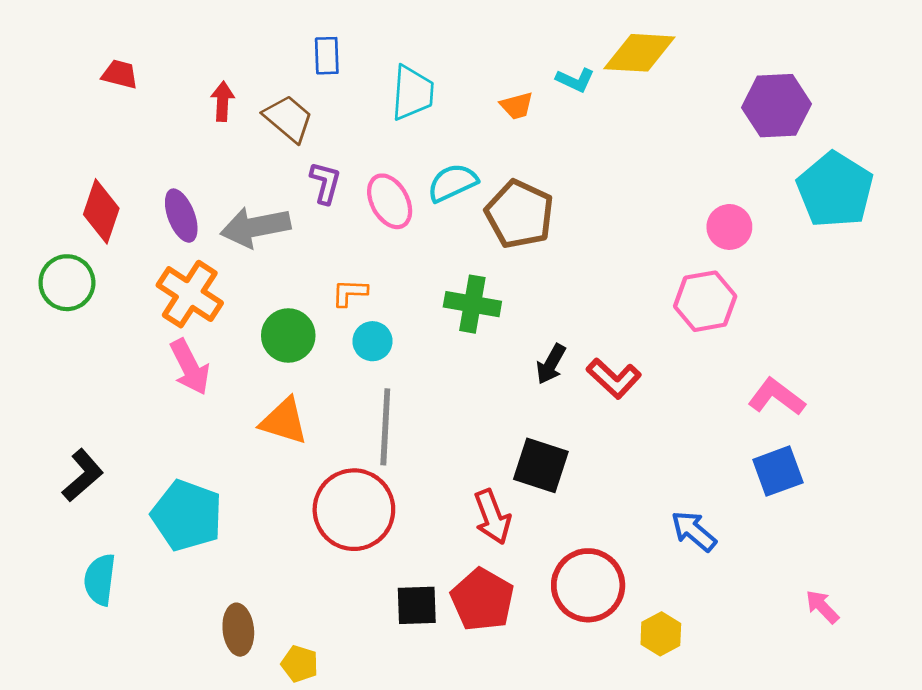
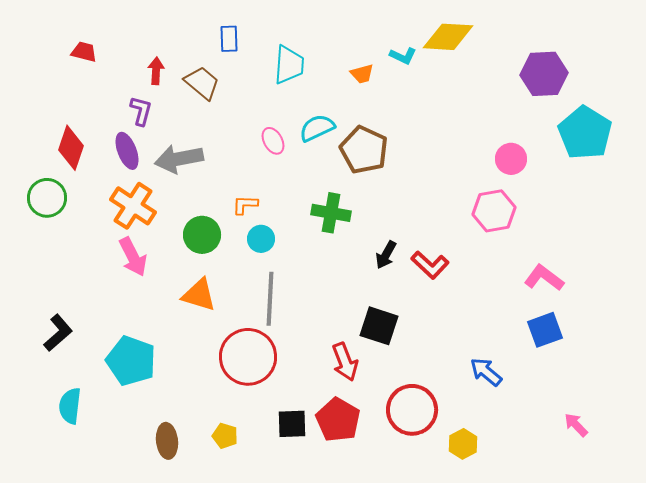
purple L-shape: (325, 183) -> (141, 111), moved
pink ellipse: (390, 201) -> (273, 141), size x0.7
yellow pentagon: (300, 664) -> (225, 436), moved

